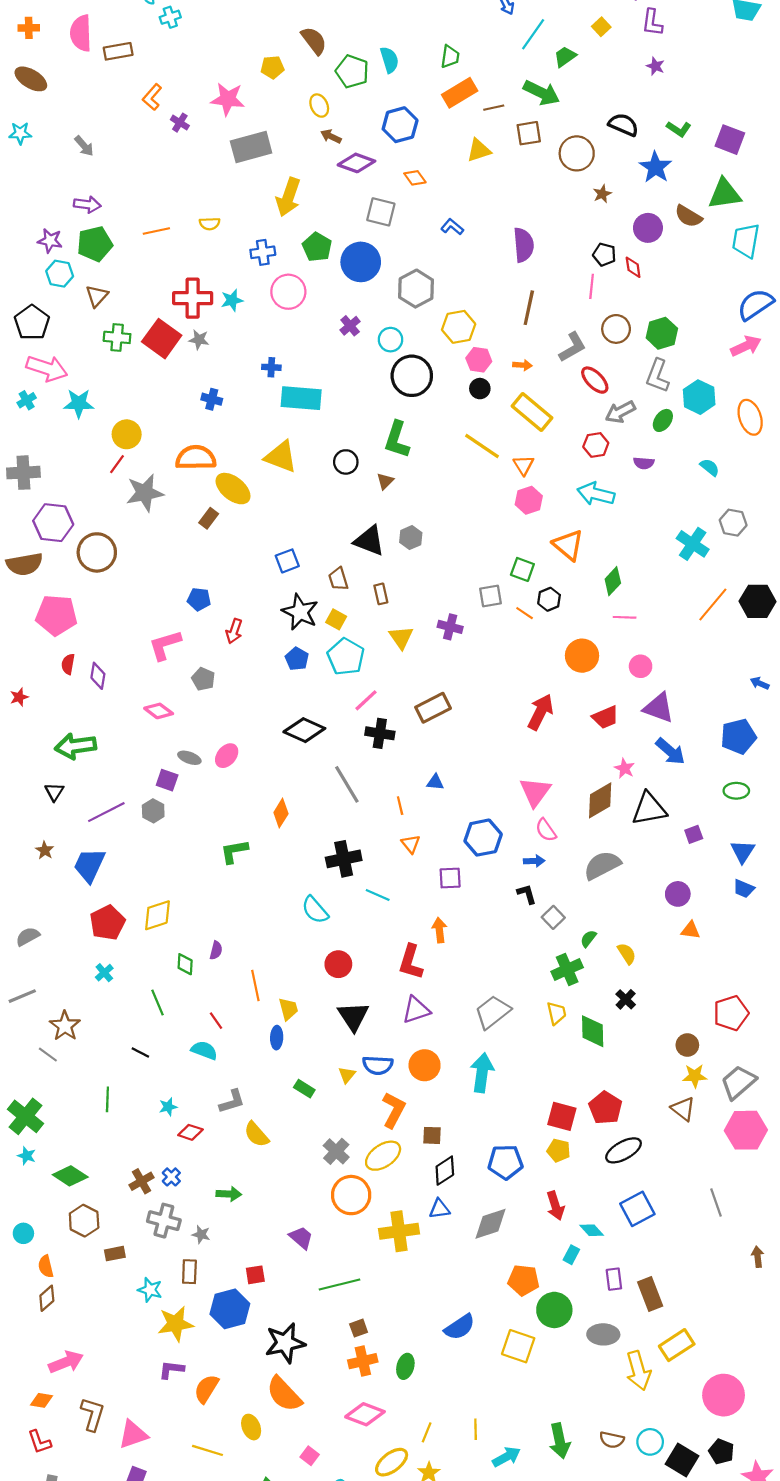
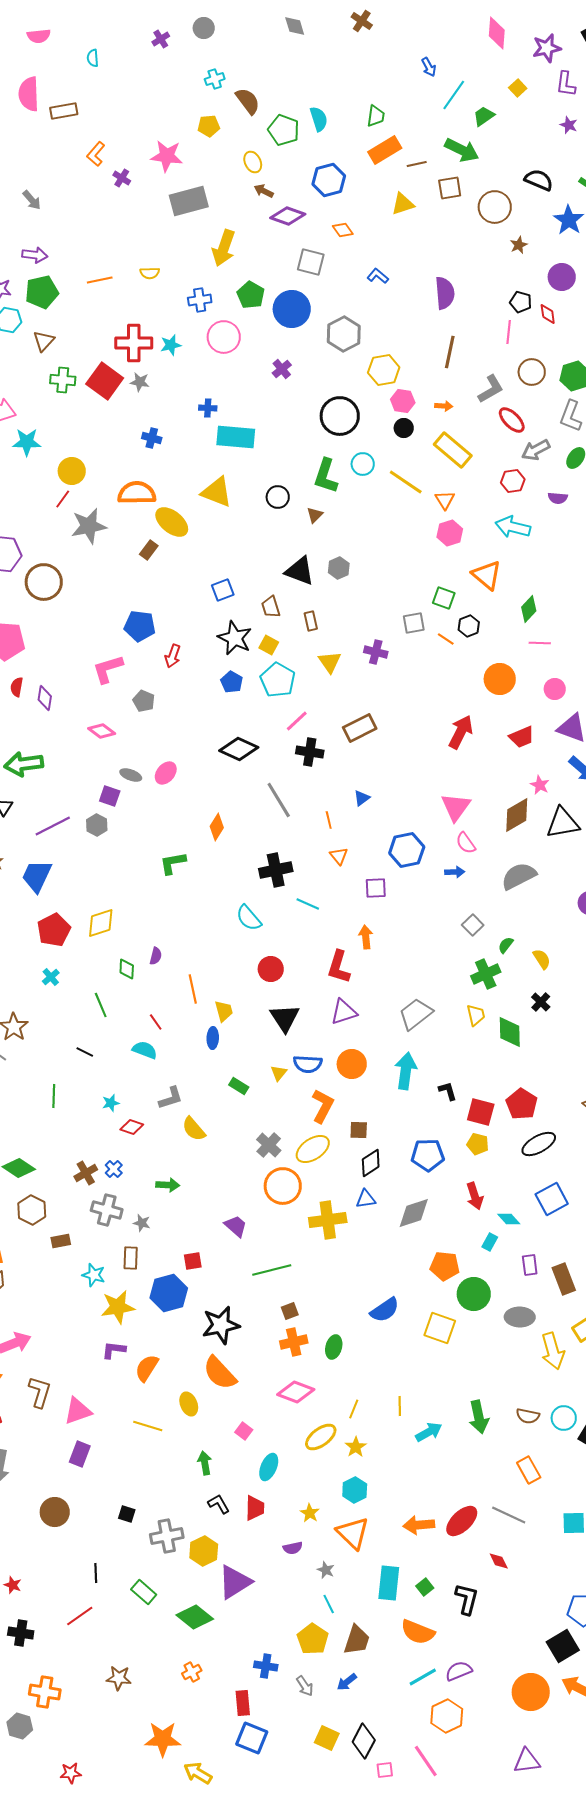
cyan cross: (170, 17) -> (215, 79), moved
cyan circle: (390, 340) -> (363, 464), moved
blue pentagon: (199, 599) -> (140, 626), size x1.4
blue triangle: (435, 782) -> (362, 798), turned -42
black L-shape: (527, 894) -> (448, 1091), moved

